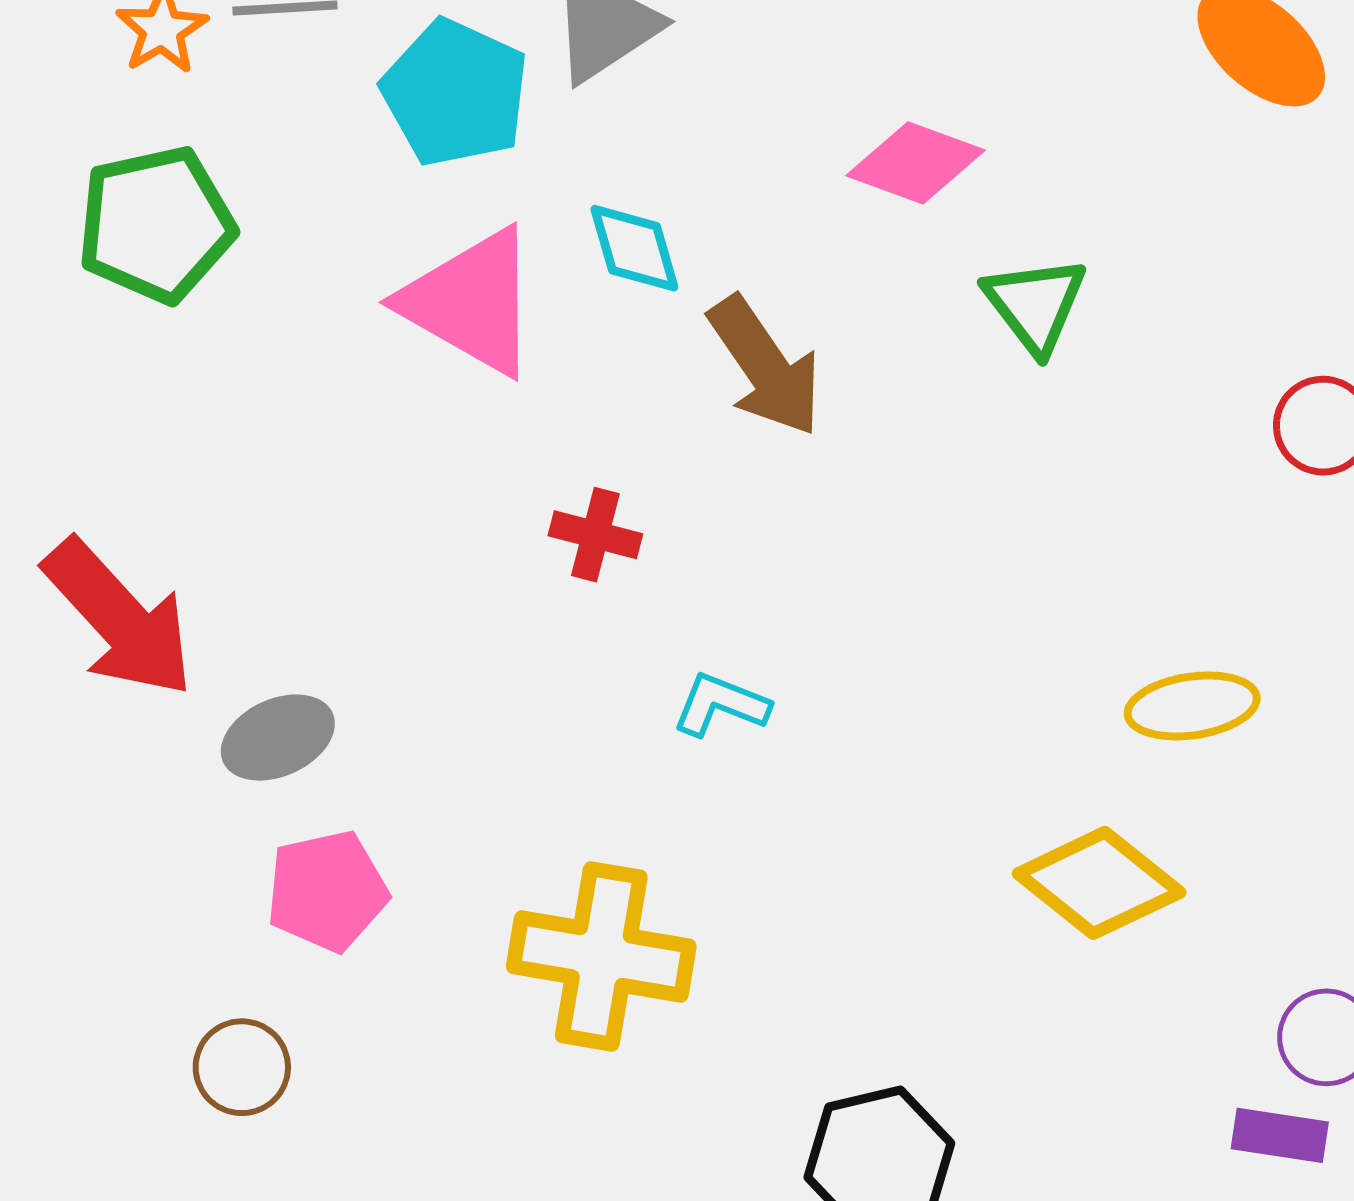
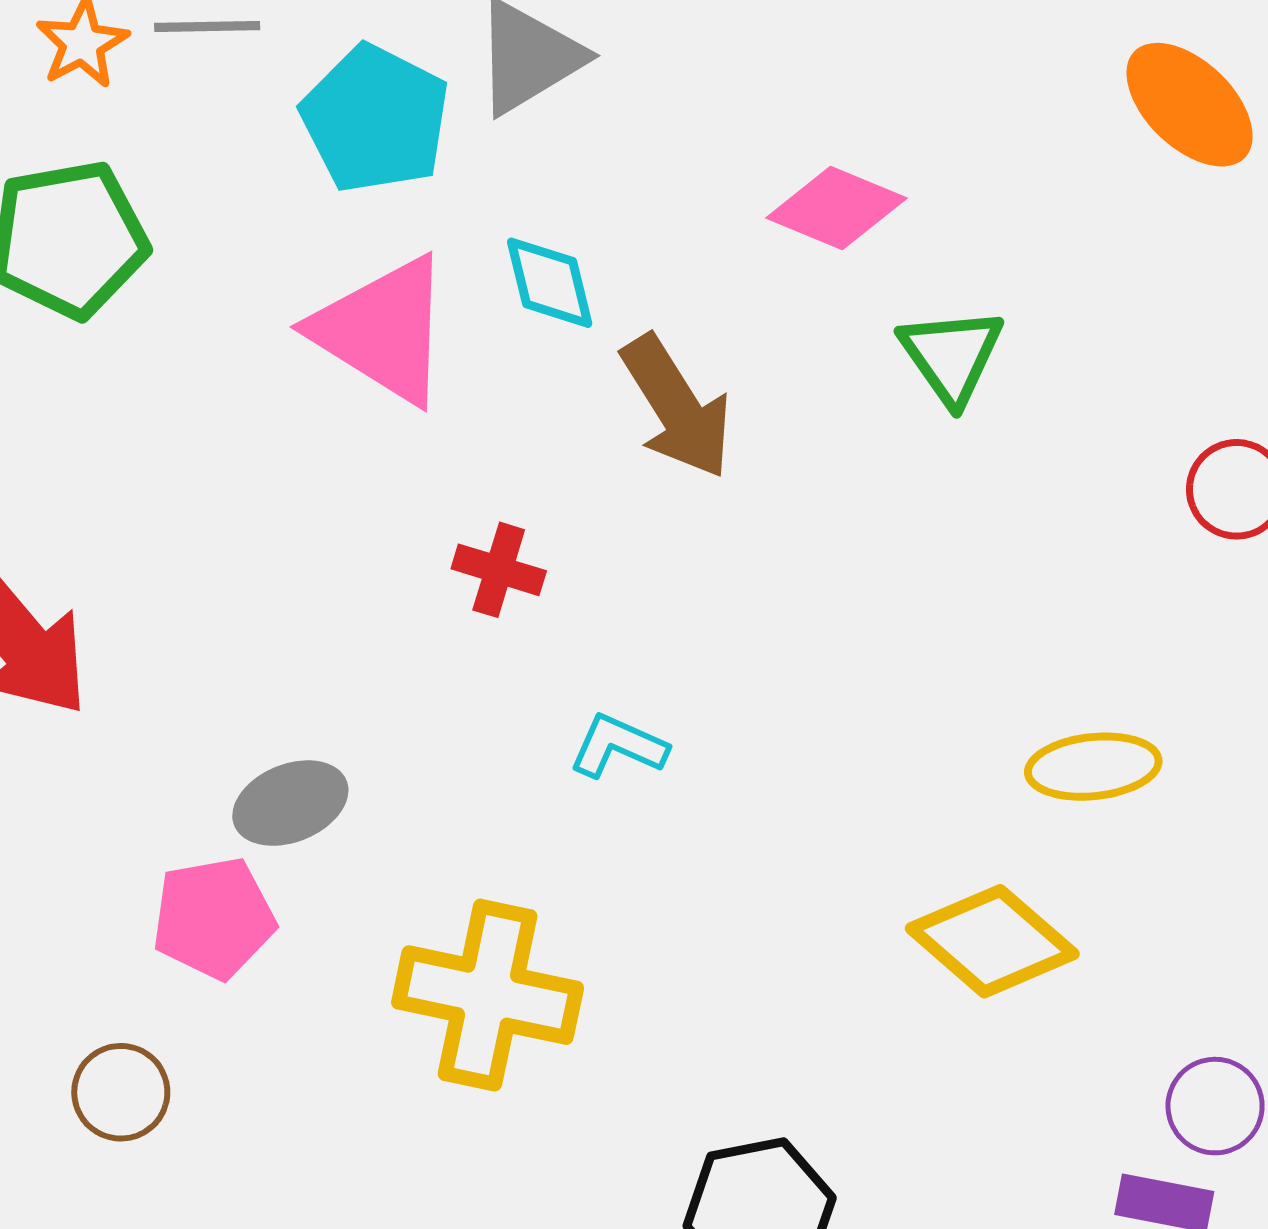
gray ellipse: (278, 738) -> (290, 803), moved

